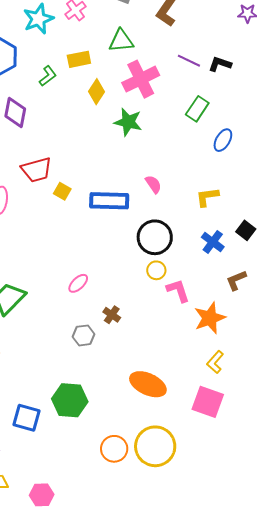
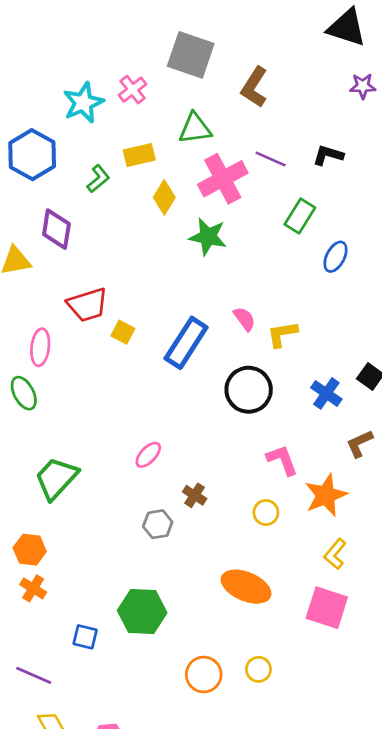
purple line: (189, 61) -> (271, 159), moved
yellow L-shape: (207, 197) -> (282, 334), moved
blue rectangle: (109, 201) -> (186, 343), turned -57
yellow circle: (156, 270) -> (266, 513), moved
blue square: (27, 418) -> (85, 637), size x0.7
yellow circle: (155, 446) -> (258, 669), size x0.5

